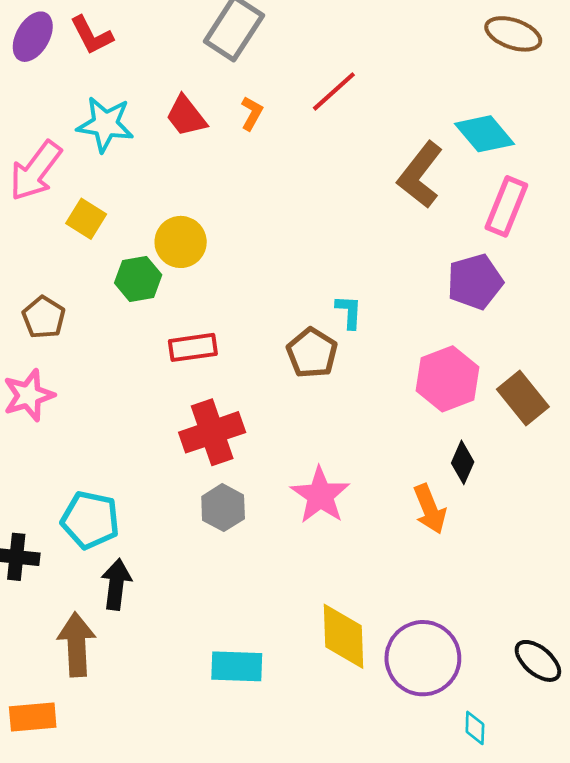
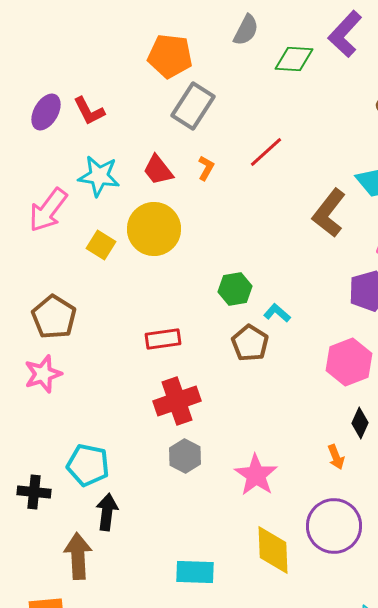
yellow square: (86, 219) -> (101, 245), moved
yellow circle: (181, 242) -> (154, 229), moved, size x1.4
green hexagon: (138, 279) -> (235, 289), moved
cyan L-shape: (349, 312) -> (277, 313), turned -52
brown pentagon: (44, 317) -> (54, 317), size x1.4
pink star: (320, 495) -> (256, 475), moved
orange arrow: (430, 509) -> (336, 457), size x0.7
purple circle: (423, 658) -> (334, 526), moved

